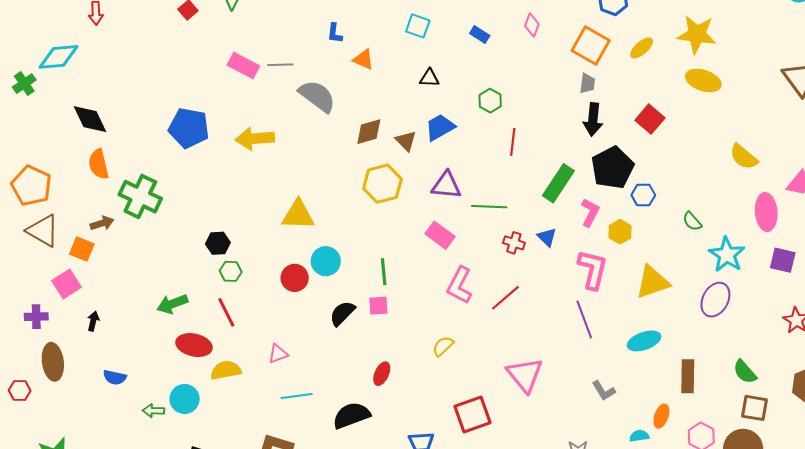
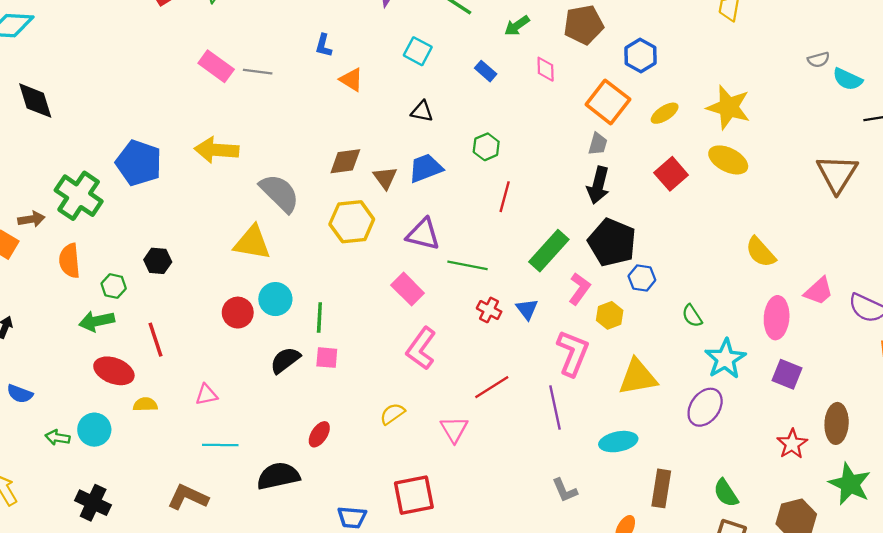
pink diamond: (532, 25) -> (546, 69), turned -30
gray semicircle: (317, 96) -> (280, 193), moved
red square: (650, 119) -> (671, 174), moved
blue pentagon: (189, 128) -> (139, 163), moved
orange semicircle: (99, 164) -> (70, 261), moved
black pentagon: (613, 168) -> (612, 242), turned -30
green hexagon: (231, 271) -> (114, 286), moved
green line: (384, 272) -> (319, 317), moved
red line: (505, 298) -> (492, 387), moved
yellow semicircle: (226, 370) -> (145, 404), size x0.7
pink triangle: (525, 375) -> (454, 429), moved, size x0.7

